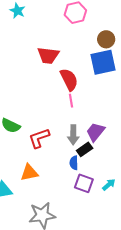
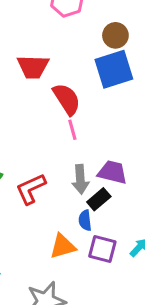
purple trapezoid: (95, 132) -> (112, 172), turned 70
orange triangle: (29, 173) -> (63, 246), moved

